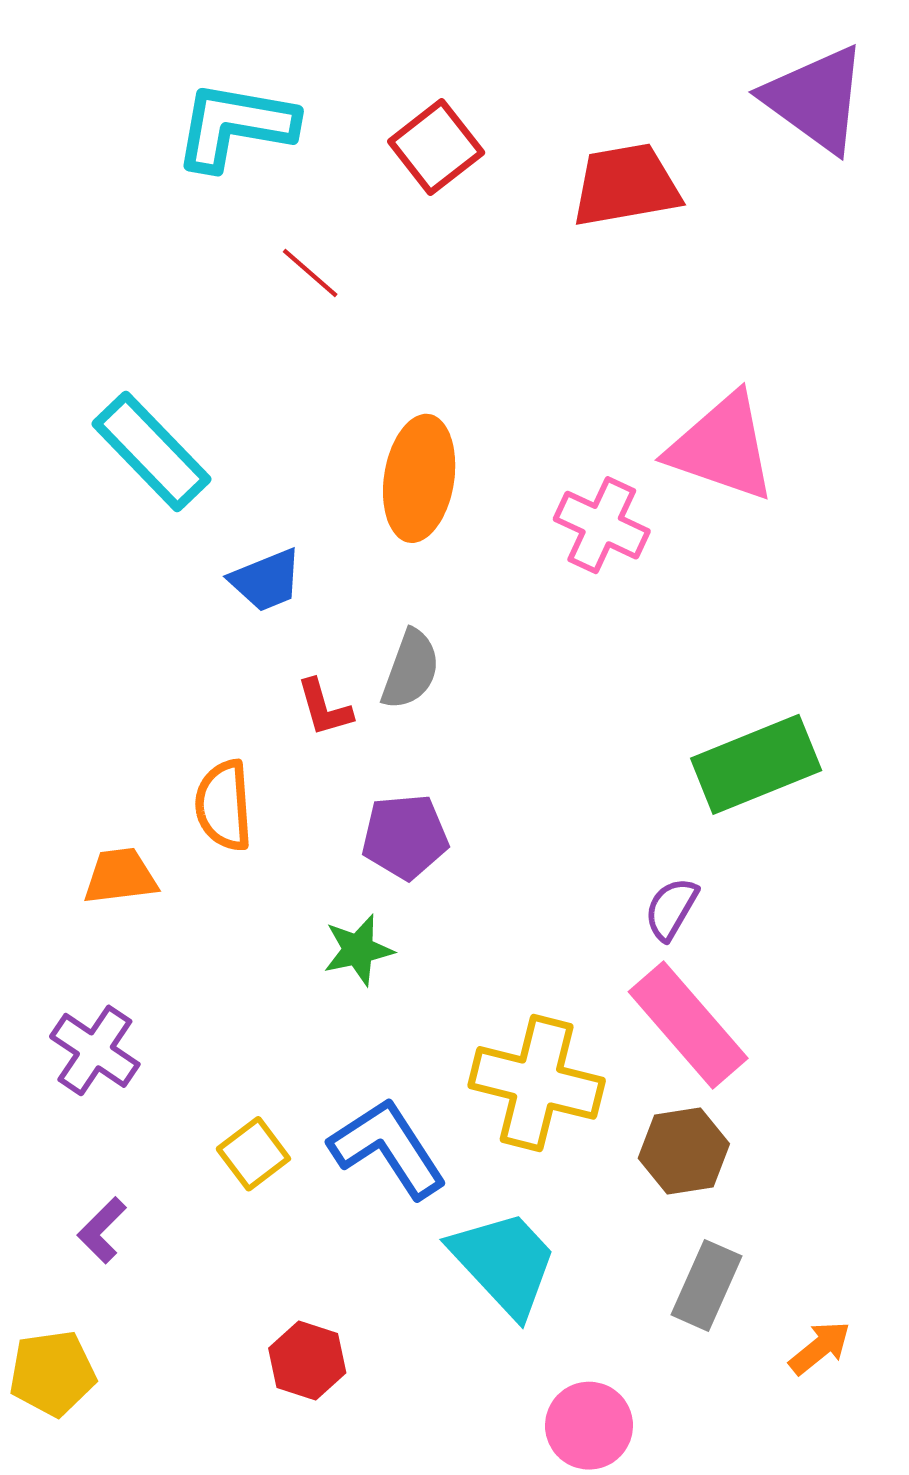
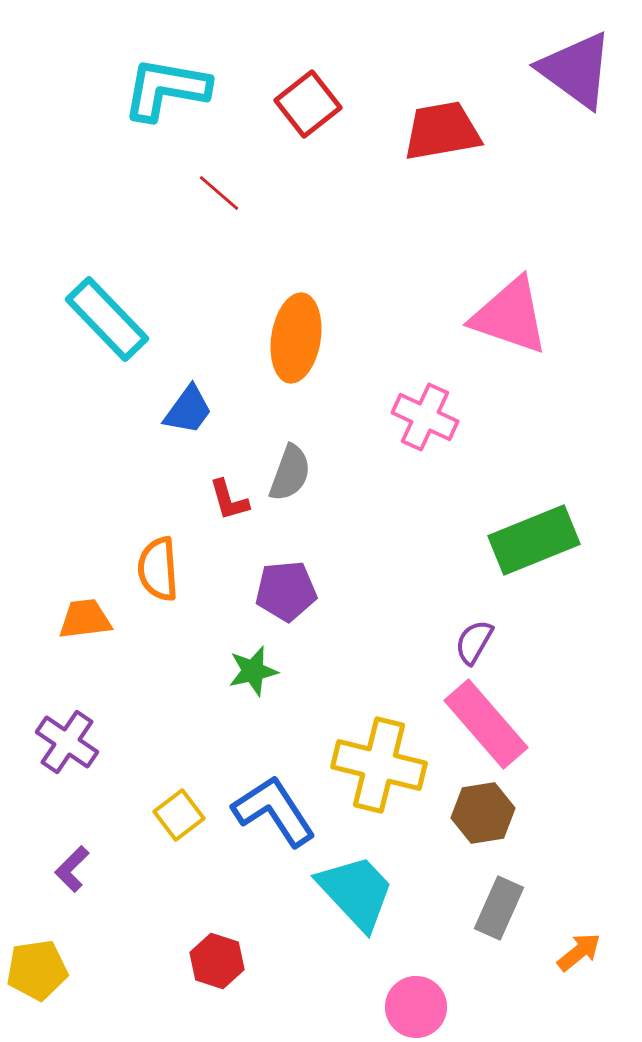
pink cross: (602, 525) -> (425, 417), moved
blue trapezoid: (266, 580) -> (188, 410), turned -32

